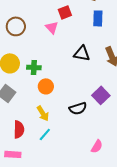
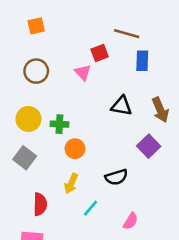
purple square: (101, 95) -> (149, 146), moved
yellow arrow: (43, 113) -> (71, 184), turned 56
cyan line: (45, 134) -> (90, 208), moved
pink semicircle: (97, 146) -> (131, 221), moved

